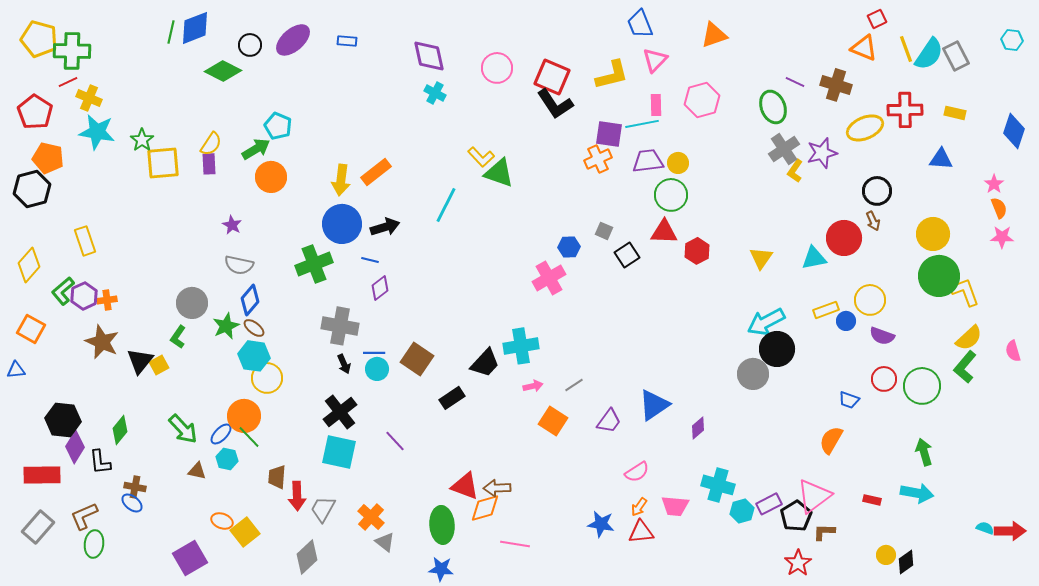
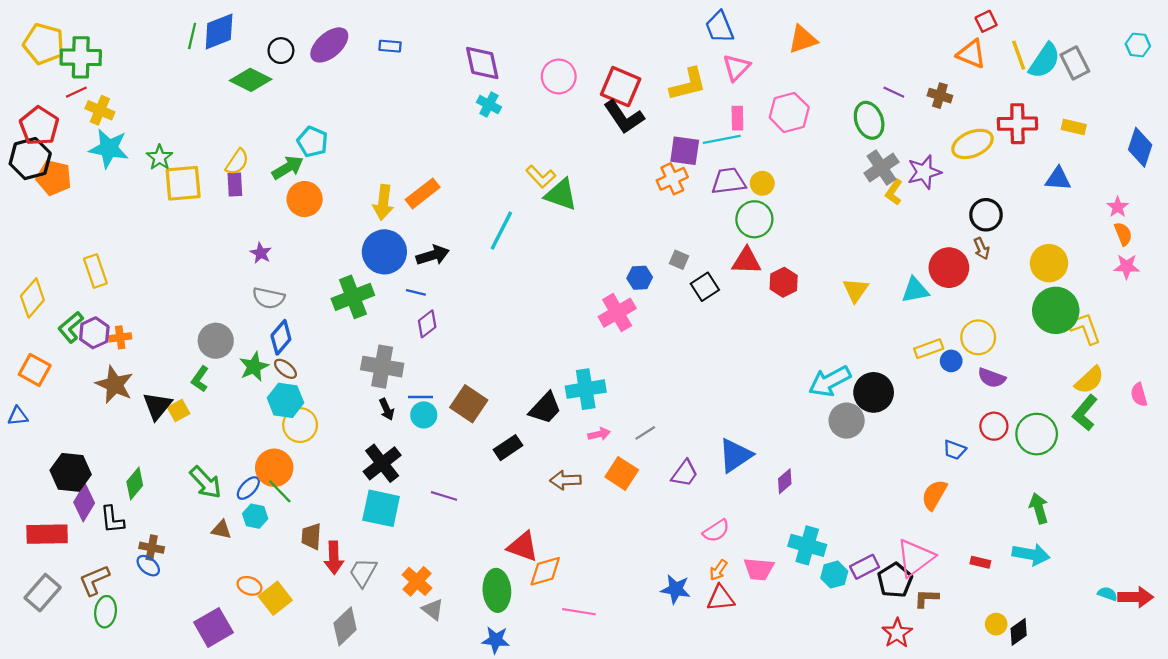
brown cross: (836, 85) -> (940, 96), size x0.7
black hexagon: (32, 189) -> (30, 159), moved
cyan arrow: (766, 322) -> (830, 381), moved
purple line: (395, 441) -> (444, 496), turned -30
brown arrow: (497, 488) -> (565, 480), moved

